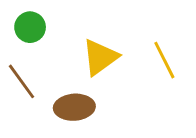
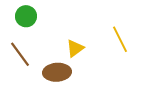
yellow triangle: (100, 57) -> (75, 48), moved, size x0.7

